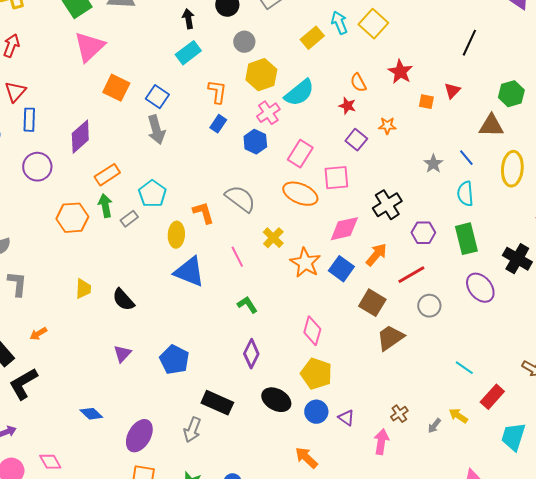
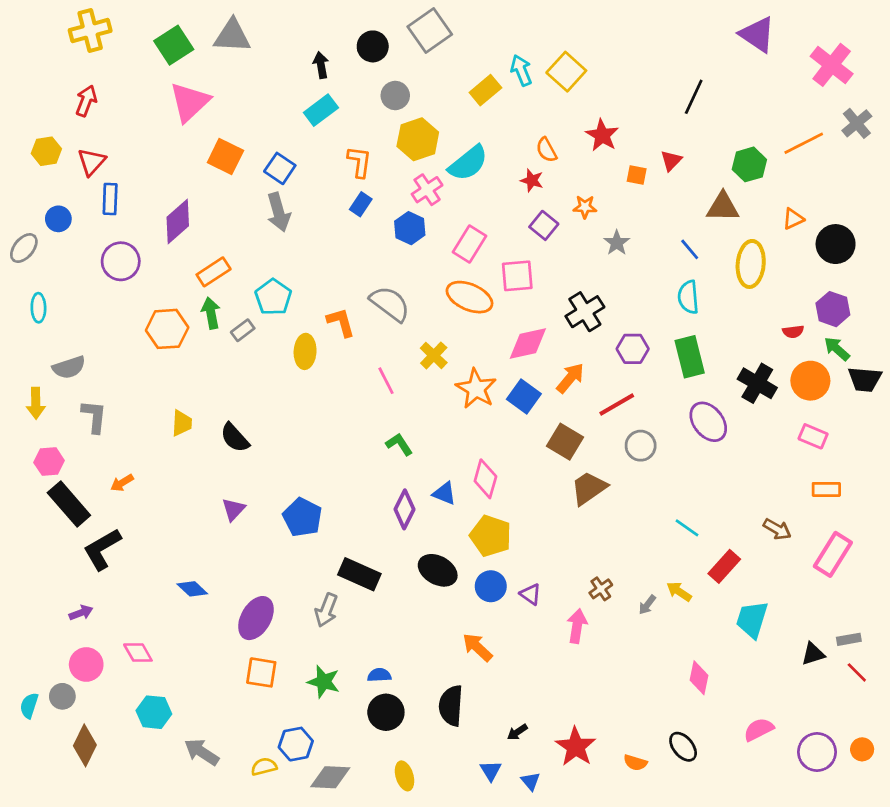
gray star: (433, 164) -> (617, 243), moved
blue triangle: (189, 272) -> (444, 493), moved, size x0.6

